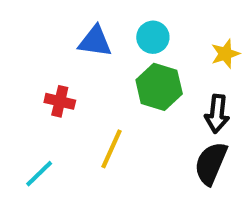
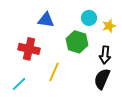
cyan circle: (153, 37) -> (89, 18), moved
red cross: (60, 101) -> (29, 49), size x1.5

